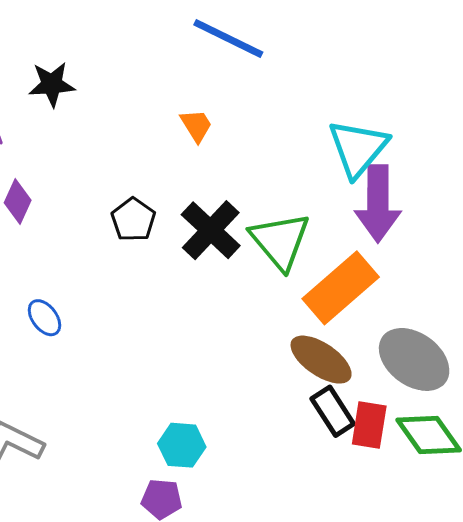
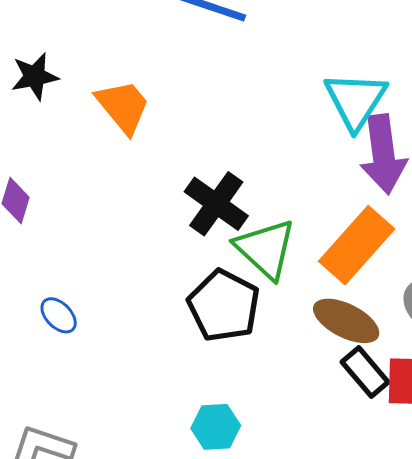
orange trapezoid: (196, 126) -> (123, 107), moved, size x1.6
black pentagon: (133, 220) -> (224, 306), moved, size x1.6
green triangle: (280, 241) -> (265, 249), moved

